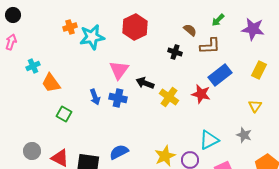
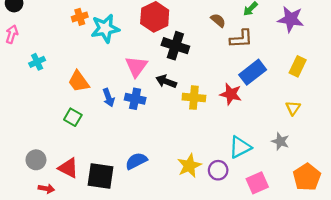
black cross: (175, 52) -> (175, 46), moved, size x1.6
orange trapezoid: (51, 83) -> (79, 81), moved
yellow cross: (169, 97) -> (194, 98), turned -30

